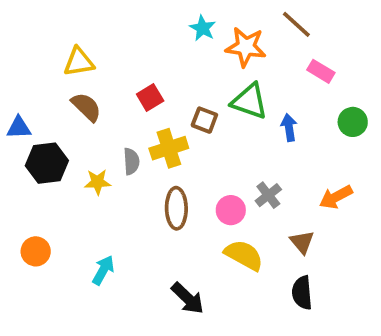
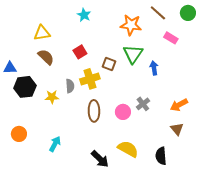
cyan star: (203, 28) -> (84, 15), moved
green triangle: (250, 101) -> (133, 54), turned 45
green circle: (353, 122) -> (188, 13), moved
brown triangle: (302, 242) -> (177, 129), moved
yellow semicircle: (244, 255) -> (128, 149), moved

